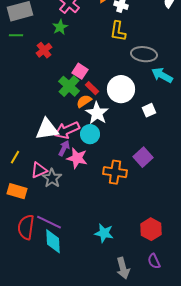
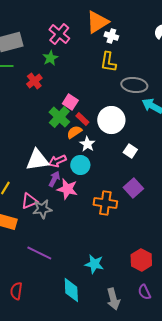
white square: (149, 110) -> (130, 151), moved, turned -32
white star: (97, 113) -> (87, 144), size x0.7
pink arrow: (67, 130) -> (57, 161), size x0.7
gray star: (52, 178) -> (42, 209), turned 30
red semicircle: (26, 227) -> (16, 291), moved, size x0.7
cyan diamond: (53, 241) -> (71, 290), moved

